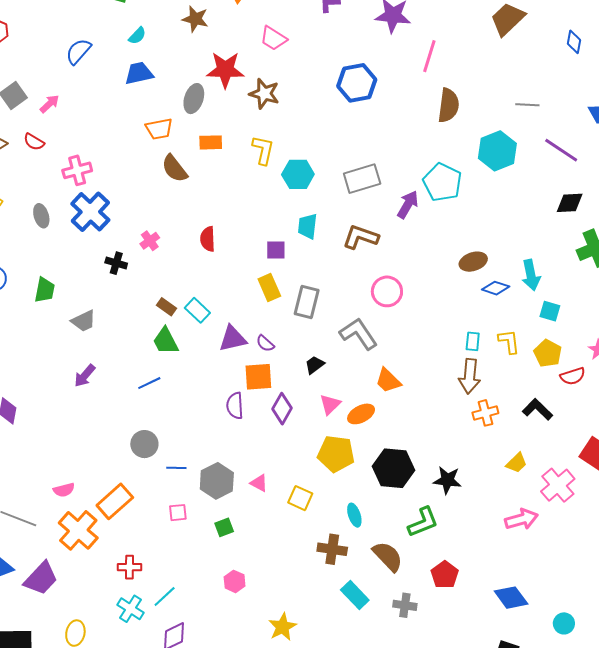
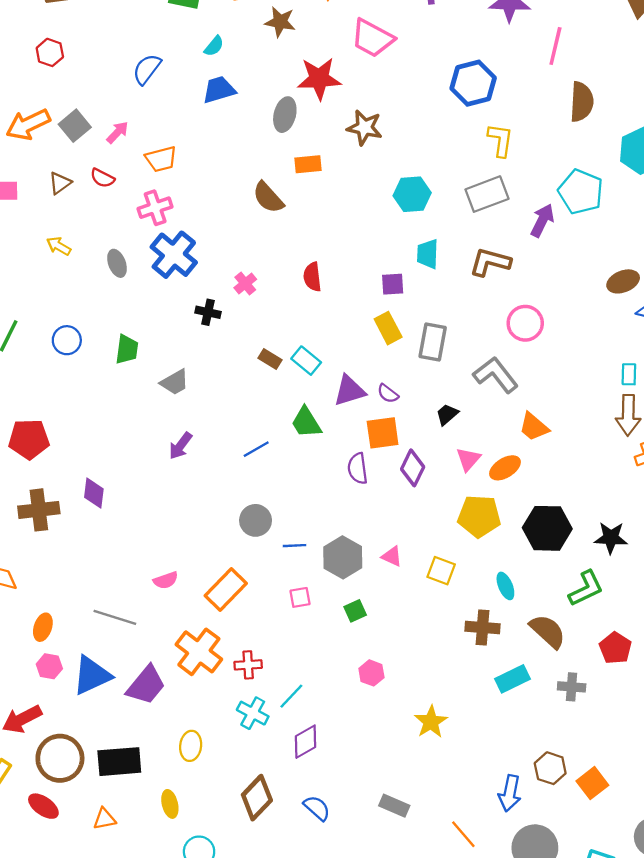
pink trapezoid: (273, 38) -> (372, 38), size x1.4
brown star: (264, 94) -> (365, 128), moved
orange trapezoid: (159, 129) -> (161, 159), moved
yellow L-shape: (263, 150) -> (500, 140), moved
green trapezoid: (166, 341) -> (306, 422), moved
orange cross: (78, 530) -> (199, 652), moved
cyan rectangle: (355, 595) -> (513, 679), turned -68

